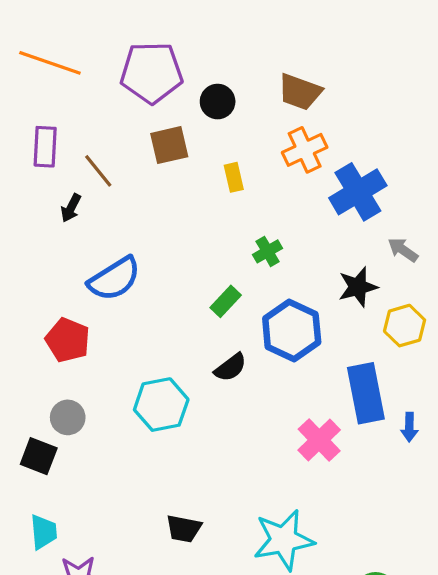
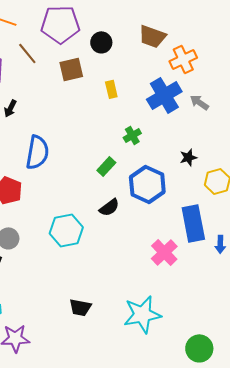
orange cross: (305, 150) -> (183, 59), moved
brown line: (98, 171) -> (27, 53), moved
blue cross: (358, 192) -> (164, 95), moved
gray arrow: (403, 250) -> (199, 102), moved
blue semicircle: (114, 279) -> (37, 152), turned -48
black star: (358, 287) -> (188, 157), size x0.7

